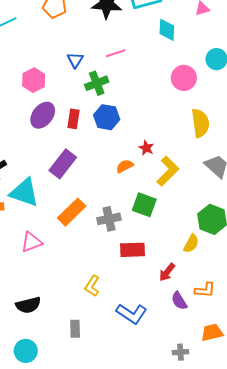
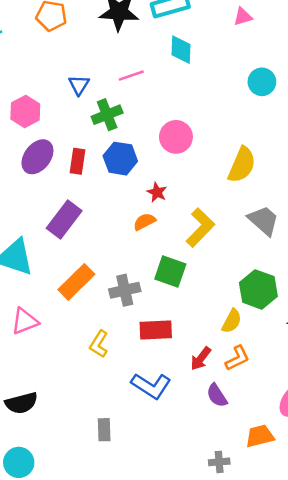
cyan diamond: (167, 30) -> (181, 50), moved
pink circle: (184, 78) -> (176, 137), moved
yellow semicircle: (200, 123) -> (242, 165), turned 32
red star: (146, 148) -> (157, 192), moved
yellow L-shape: (92, 286) -> (99, 344), moved
orange L-shape: (205, 290) -> (237, 358), moved, turned -30
blue L-shape: (132, 314) -> (151, 386), moved
gray rectangle: (75, 329) -> (104, 430), moved

